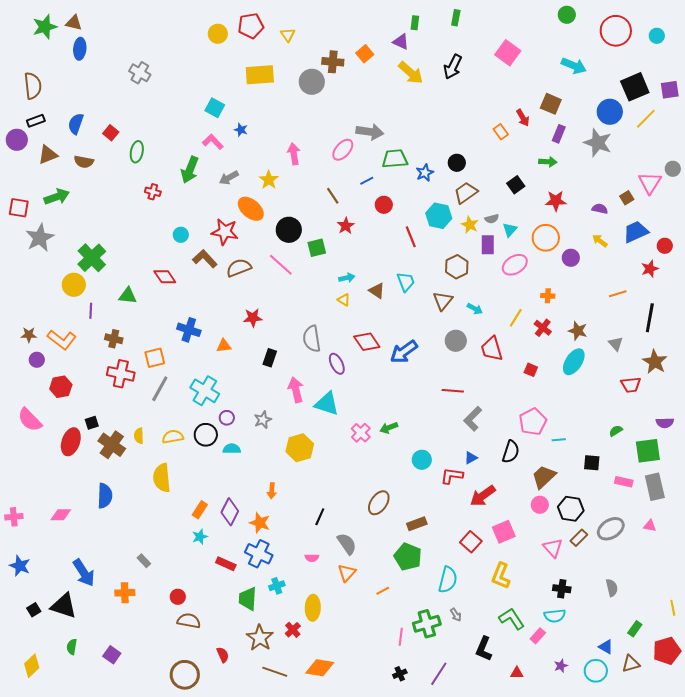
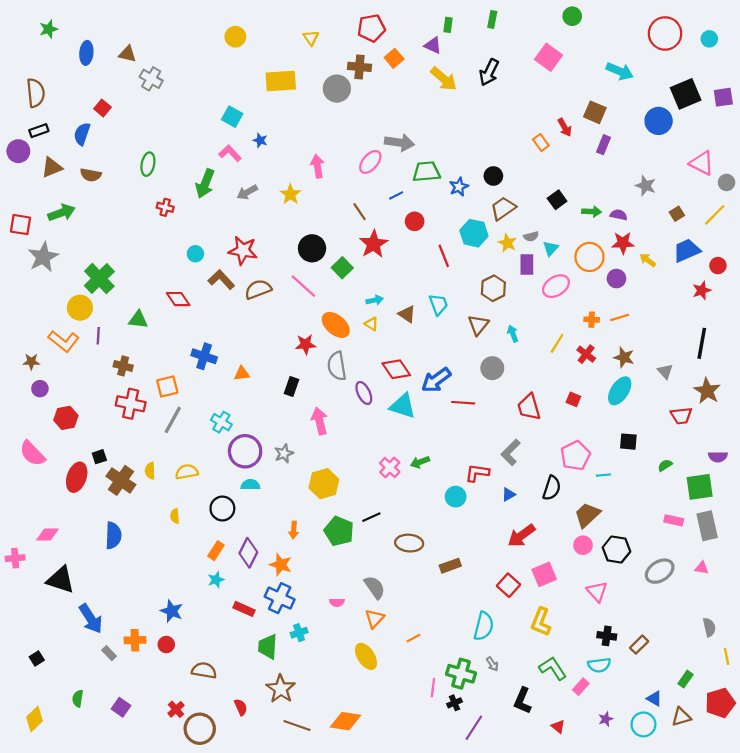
green circle: (567, 15) -> (572, 16), moved
brown triangle: (74, 23) -> (127, 54), moved
red pentagon: (251, 26) -> (371, 28), moved
green star: (45, 27) -> (49, 29), size x0.7
yellow line: (646, 119) -> (715, 215), moved
red square: (111, 133) -> (103, 108), moved
gray star: (598, 143) -> (646, 186), moved, size x0.7
green arrow: (548, 162) -> (592, 212), moved
pink triangle: (650, 183) -> (702, 163), moved, turned -35
red star: (556, 201) -> (623, 243), moved
orange ellipse: (251, 209) -> (336, 325), moved
purple semicircle: (600, 209) -> (619, 215), moved
red star: (346, 226) -> (374, 244), size x1.5
green square: (317, 248) -> (342, 268), turned -30
orange line: (618, 294) -> (620, 317), moved
cyan arrow: (475, 309) -> (513, 334), turned -140
red star: (253, 318) -> (306, 344), moved
orange L-shape: (62, 340) -> (64, 341), moved
red trapezoid: (492, 349) -> (529, 407), moved
cyan cross: (205, 391) -> (221, 422), size x0.7
red line: (453, 391) -> (463, 403), moved
cyan triangle: (327, 404) -> (403, 406), moved
purple circle: (227, 418) -> (245, 451), size x2.0
black circle: (206, 435) -> (222, 508), moved
black square: (592, 463) -> (628, 442), moved
red L-shape: (452, 476) -> (477, 473), moved
yellow semicircle: (162, 478) -> (175, 516), size x0.5
brown ellipse: (379, 503) -> (409, 543), turned 60
pink diamond: (61, 515) -> (48, 534), moved
black line: (320, 517) -> (371, 517), moved, turned 42
brown rectangle: (579, 538) -> (639, 645), moved
green pentagon: (408, 557) -> (339, 531), moved
gray rectangle: (144, 561) -> (109, 653), moved
blue star: (20, 566) -> (172, 611), moved
gray semicircle: (612, 588) -> (709, 627), moved
red circle: (178, 597) -> (166, 645), moved
black triangle: (64, 606) -> (60, 580), moved
yellow ellipse: (313, 608) -> (366, 656), moved, turned -35
green cross: (427, 624) -> (461, 674), turned 32
red cross: (293, 630) -> (176, 709), moved
red triangle: (517, 673) -> (558, 727), turned 40
black cross: (400, 674) -> (455, 703), moved

